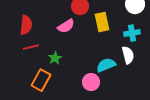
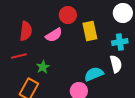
red semicircle: (26, 25) -> (26, 31), moved

